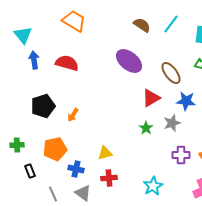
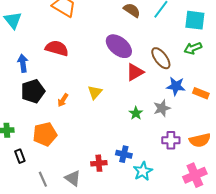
blue arrow: (34, 60) -> (23, 63), moved
red triangle: (151, 98) -> (135, 72), moved
yellow triangle: (105, 153) -> (95, 92), moved, turned -35
blue cross: (76, 169) -> (124, 154), moved

